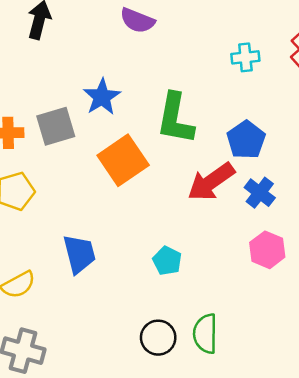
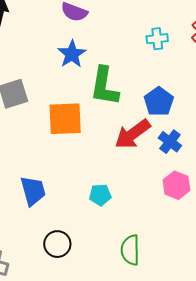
blue star: (102, 97) -> (72, 54), moved
orange square: (123, 160) -> (65, 119), turned 33
cyan pentagon: (167, 261) -> (100, 195), turned -30
black circle: (158, 338) -> (57, 244), moved

